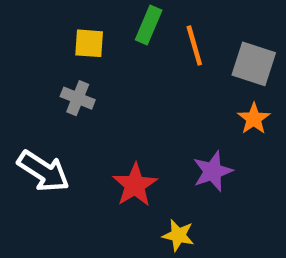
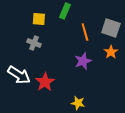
orange line: (194, 46) -> (85, 32), moved
purple star: (213, 171) -> (83, 61), moved
red star: (135, 185) -> (45, 82), moved

